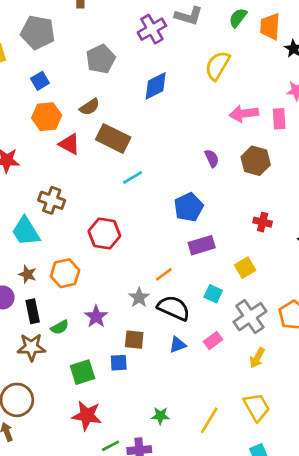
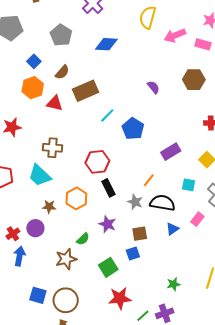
blue square: (40, 81) -> (34, 61), moved
blue diamond: (156, 86) -> (106, 44), turned 45
pink arrow: (244, 114) -> (175, 35), moved
pink rectangle: (279, 119) -> (203, 44), turned -56
brown rectangle: (113, 138) -> (85, 91), turned -35
purple semicircle: (212, 158) -> (153, 87), moved
blue pentagon: (189, 207) -> (133, 129), moved
black rectangle: (33, 311) -> (108, 188), moved

